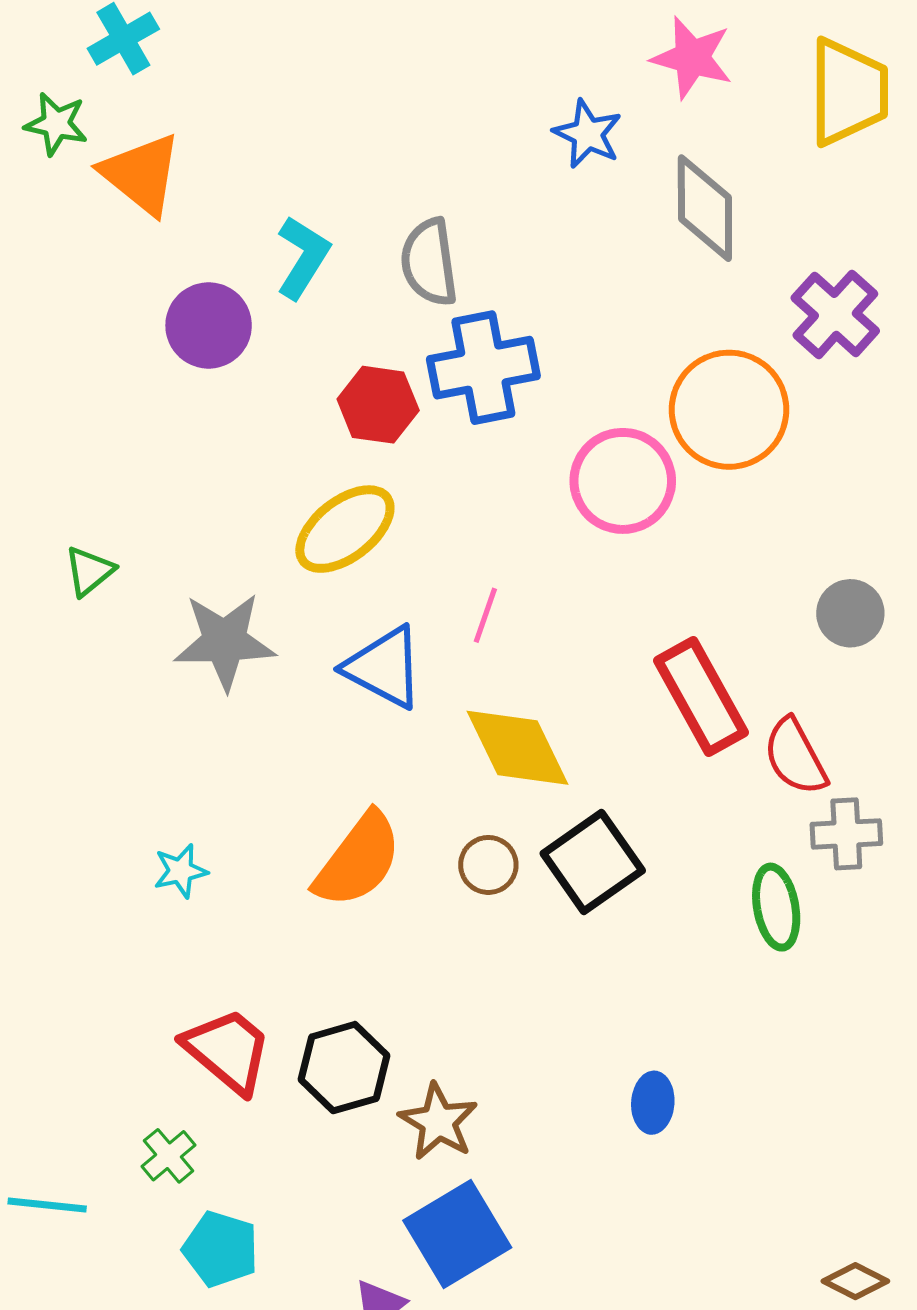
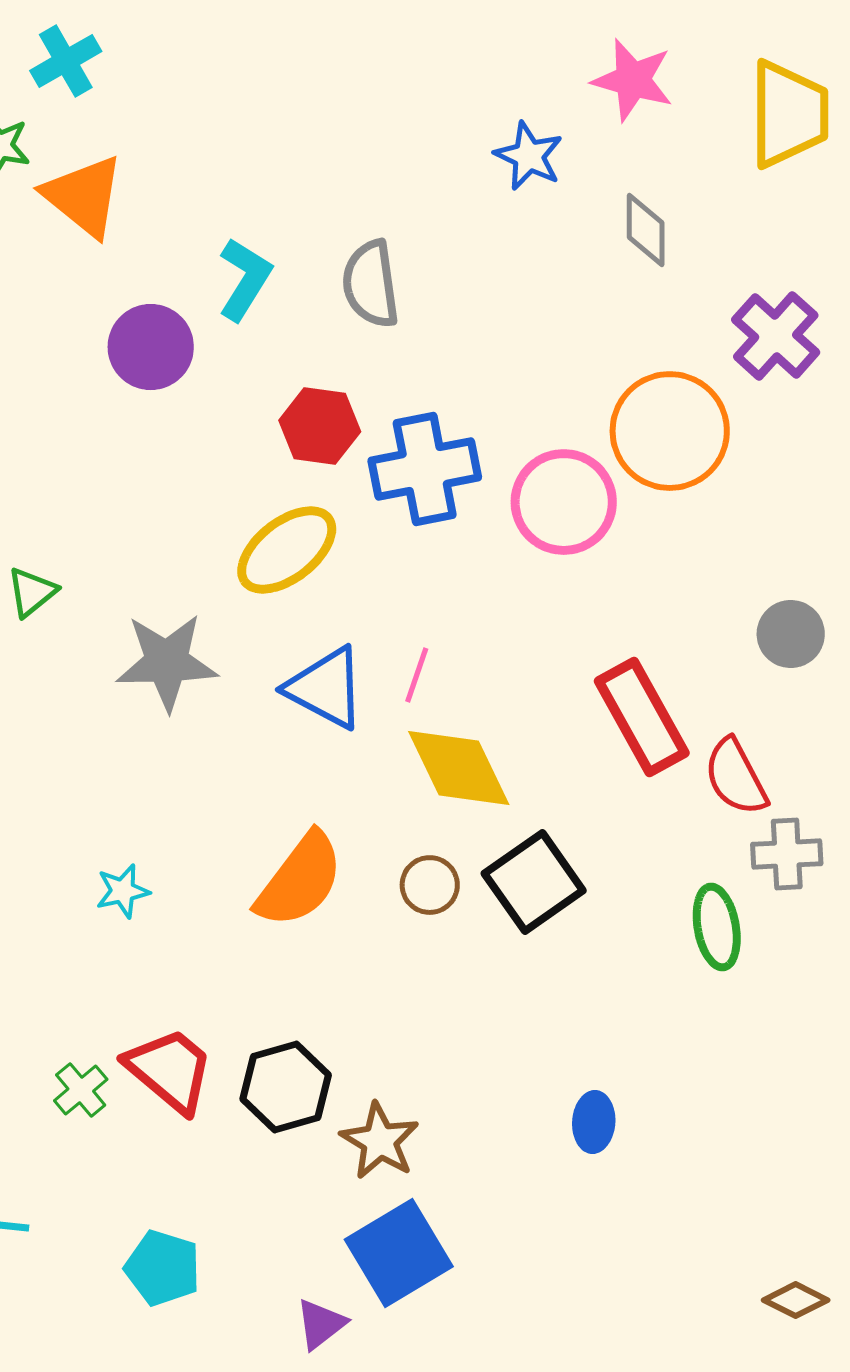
gray diamond: (705, 208) -> (646, 230), size x0.7
blue cross: (483, 368) -> (425, 469), moved
pink line: (485, 615) -> (417, 675), moved
green cross: (168, 1156) -> (81, 1090), moved

